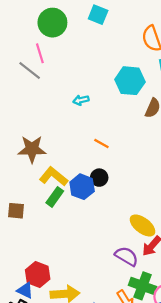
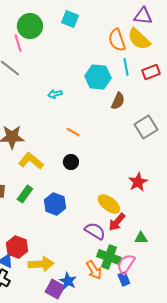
pink line: (40, 53) -> (18, 43), moved
blue hexagon: (82, 187) -> (55, 204), moved
green rectangle: (55, 197) -> (25, 194), moved

